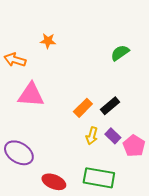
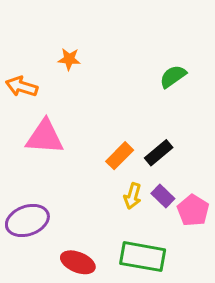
purple ellipse: (19, 153) -> (27, 221), turned -52

